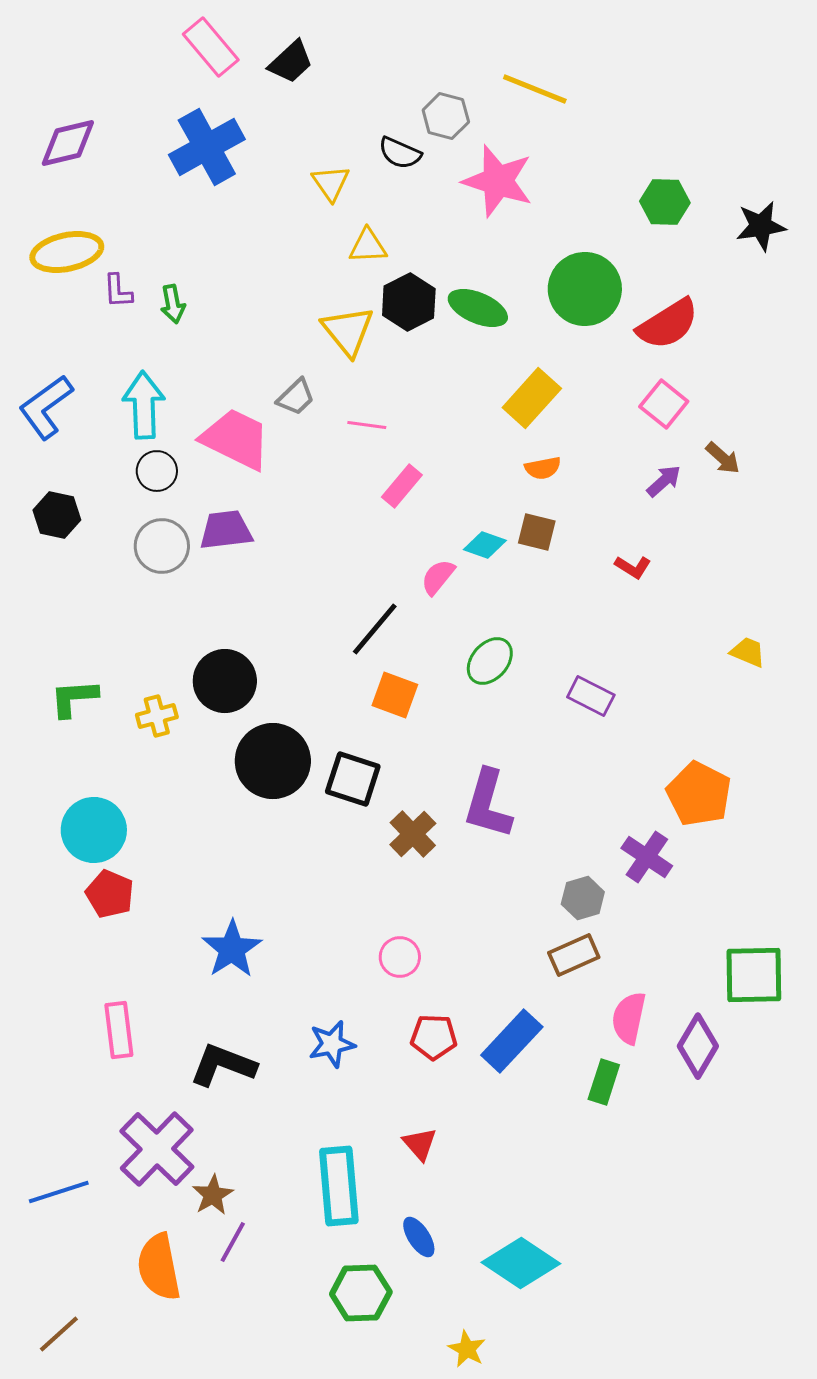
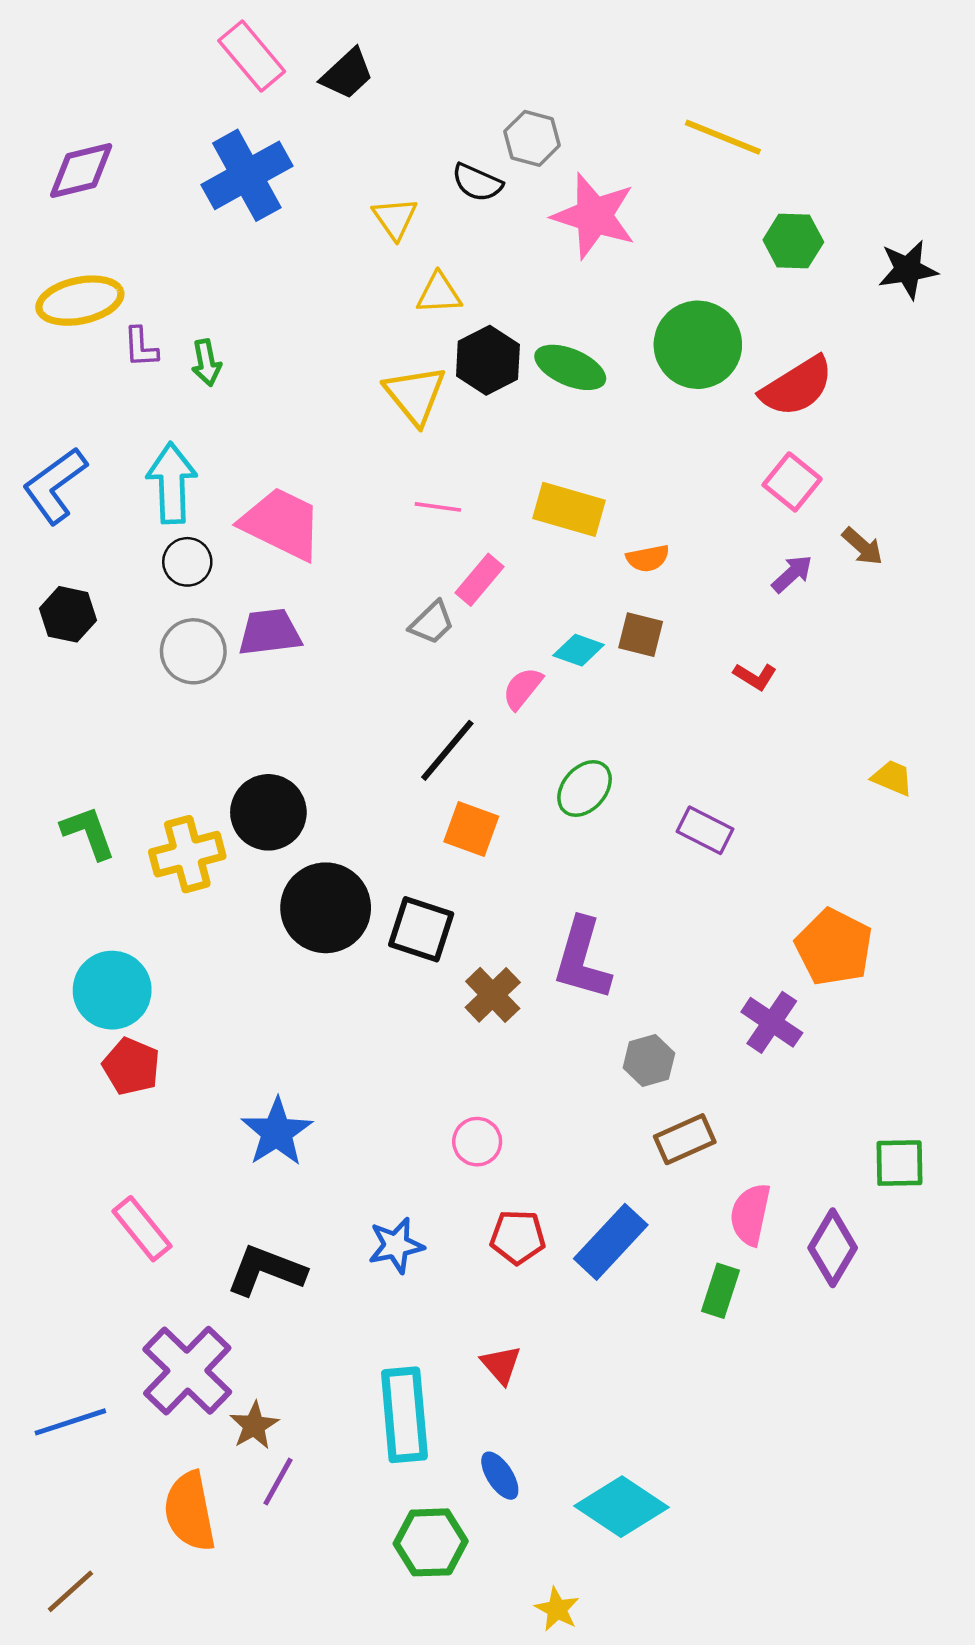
yellow line: (535, 89) -> (723, 137), moved
gray trapezoid: (296, 397) -> (432, 623), moved
yellow rectangle: (532, 398) -> (569, 509), moved, turned 64
green L-shape: (74, 698) -> (88, 833), turned 74
yellow cross: (157, 716) -> (187, 854), size x1.5
gray hexagon: (583, 898) -> (649, 1060), moved
green square: (754, 975) -> (899, 1163), size x0.7
pink rectangle: (119, 1030) -> (142, 1229), turned -32

